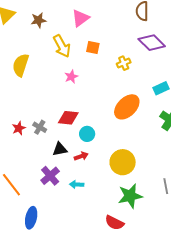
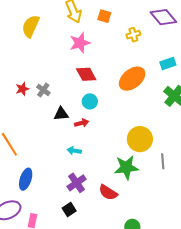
pink star: (71, 77) -> (80, 43), size x1.5
red diamond: (68, 118) -> (86, 74), moved, turned 50
yellow circle: (123, 162) -> (140, 139), moved
purple cross: (50, 176) -> (77, 183), moved

